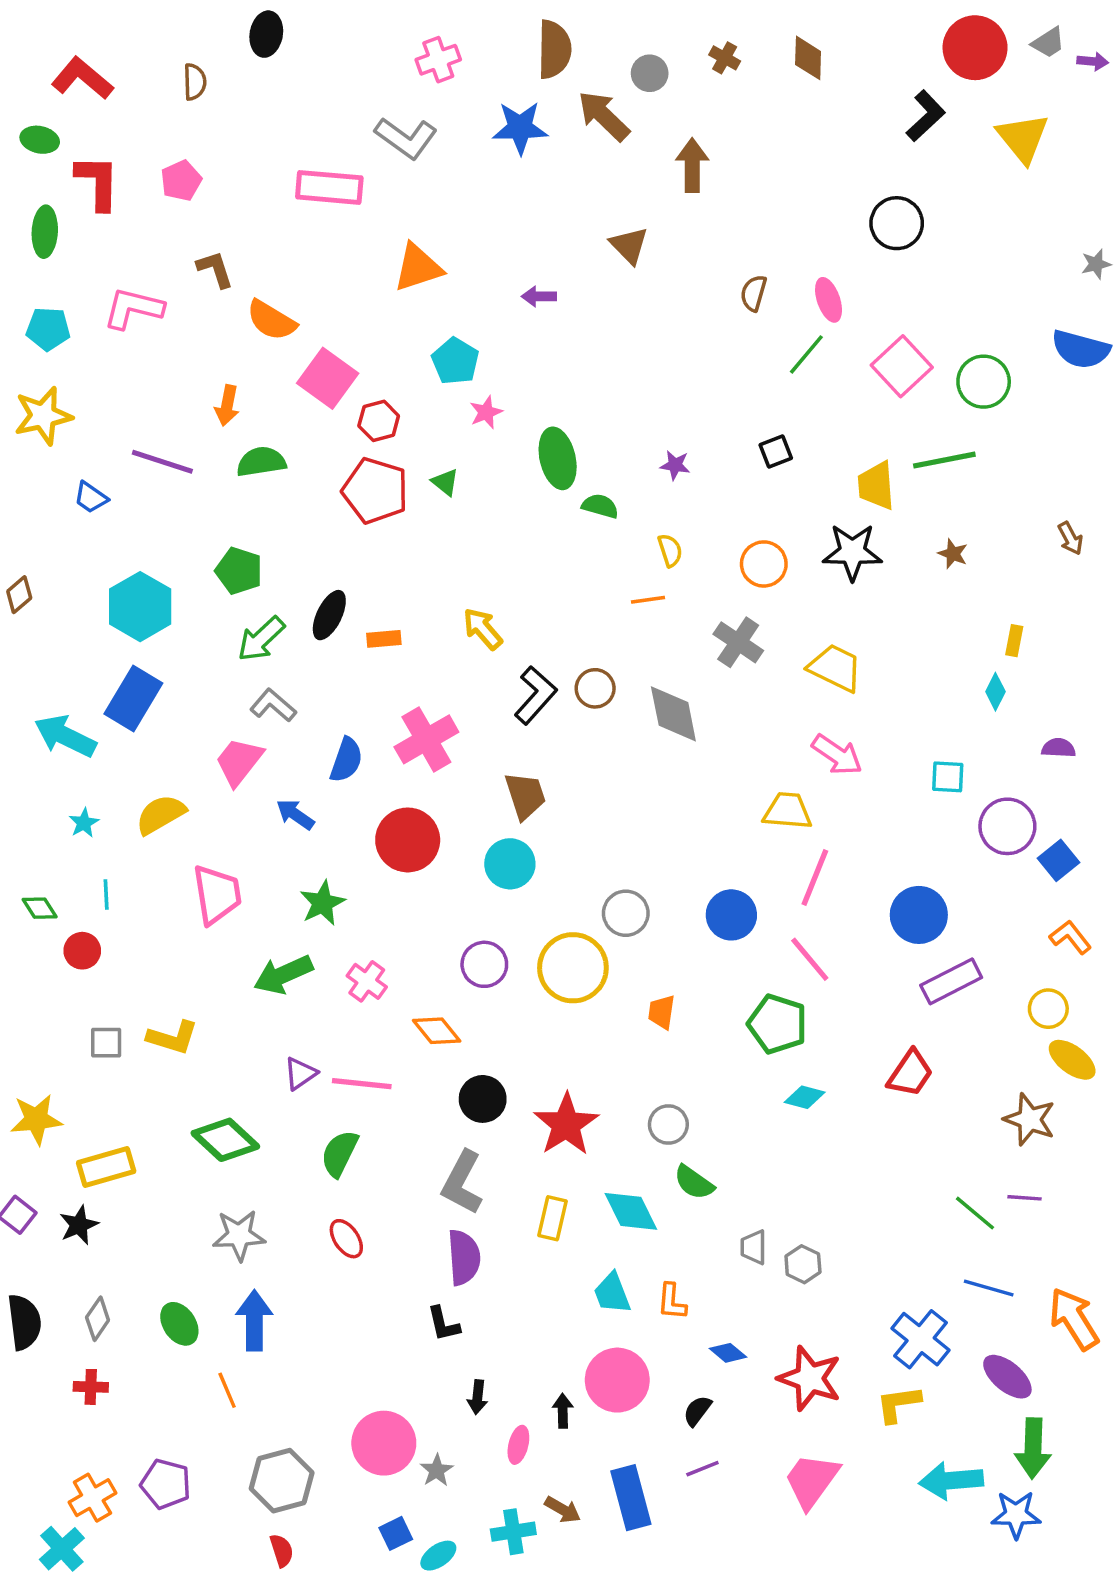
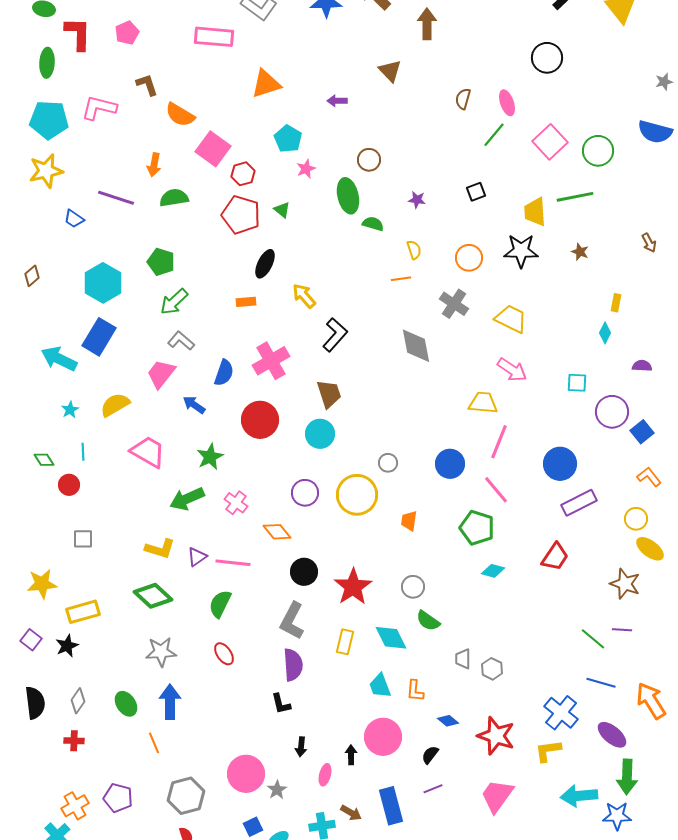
cyan pentagon: (48, 329) -> (49, 120), size x1.5
black ellipse: (329, 615) -> (265, 264), moved
brown circle: (595, 688) -> (369, 160), moved
pink trapezoid: (217, 894) -> (148, 452), turned -51
gray circle: (626, 913) -> (388, 463), size x0.7
yellow L-shape: (173, 1038) -> (160, 549), moved

